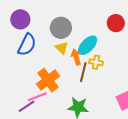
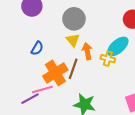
blue semicircle: (27, 45) -> (37, 48), moved, size x0.6
cyan ellipse: (88, 45) -> (118, 46), moved
brown line: (83, 72) -> (73, 69), moved

